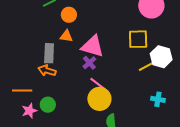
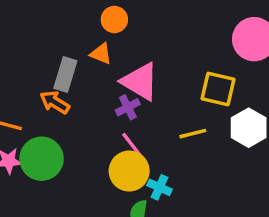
yellow line: (146, 66) -> (193, 134), moved
cyan cross: (158, 99) -> (159, 187), moved
green circle: (48, 105) -> (42, 159), size x1.6

